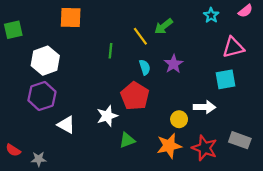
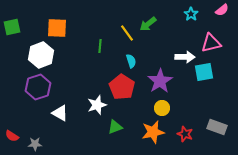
orange square: (71, 17) -> (57, 28), moved
purple star: (174, 64) -> (160, 81), moved, size x1.4
white arrow: (204, 107) -> (185, 57), moved
red star: (204, 148) -> (185, 134), size x0.7

